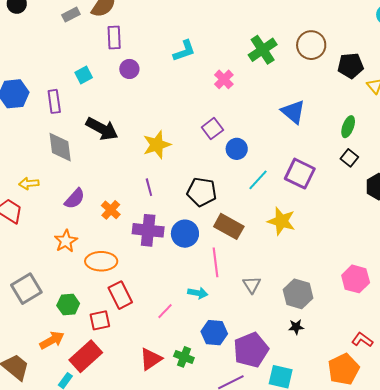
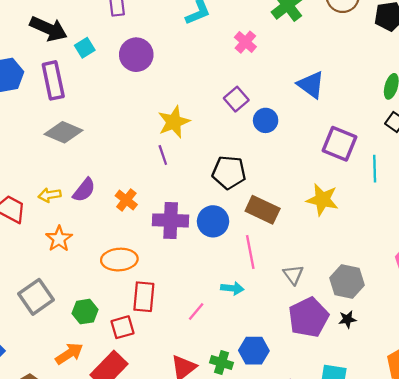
purple circle: (129, 69) -> (136, 55), moved, size x1.5
purple rectangle: (54, 101) -> (53, 80), size x1.4
blue triangle: (293, 112) -> (311, 85), moved
black arrow: (102, 129) -> (48, 29), moved
gray diamond: (60, 147) -> (64, 132), turned -56
cyan line: (258, 180) -> (375, 169), moved, turned -40
yellow arrow: (29, 184) -> (50, 195), moved
purple line: (149, 187) -> (163, 155), moved
orange star: (66, 241) -> (59, 239), moved
red rectangle: (120, 295) -> (144, 297), turned 36
blue hexagon: (214, 333) -> (254, 351), moved
purple pentagon: (251, 350) -> (308, 317), moved

